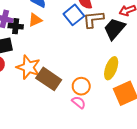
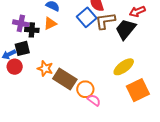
orange star: (28, 67) -> (45, 69), size x0.7
yellow ellipse: (111, 68) -> (124, 67), turned 35
orange circle: (81, 86) -> (85, 89), moved

